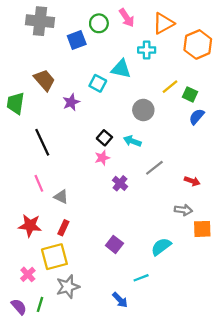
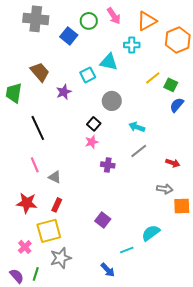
blue square: (77, 40) -> (69, 36), turned -30
cyan square: (98, 83) -> (88, 75), turned 35
gray circle: (143, 110) -> (112, 101), moved
cyan arrow: (132, 141) -> (137, 127), moved
purple cross: (120, 183) -> (108, 165), turned -32
cyan semicircle: (161, 247) -> (151, 233), moved

